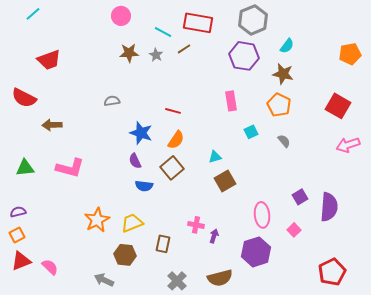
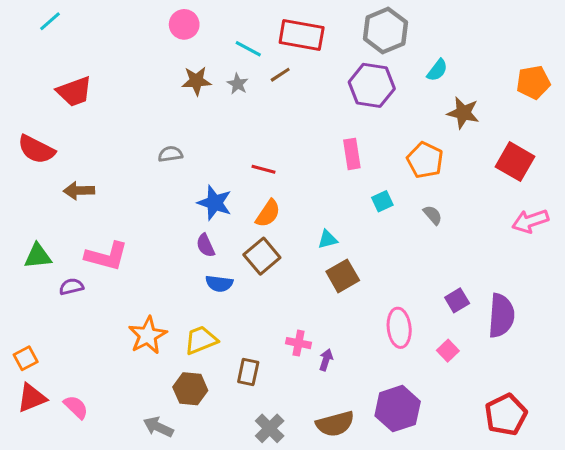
brown star: (283, 74) -> (463, 113), moved
purple semicircle: (18, 212) -> (71, 287), moved
purple hexagon: (256, 252) -> (398, 409), moved

